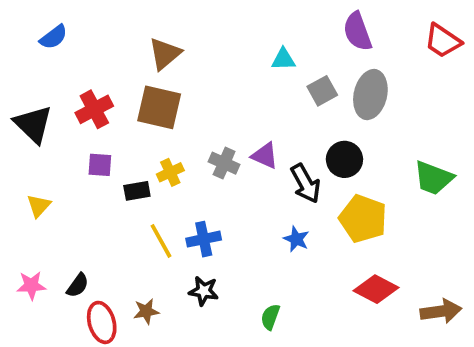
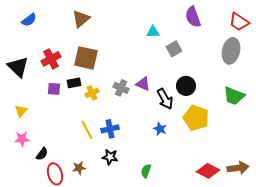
brown triangle: (165, 54) -> (81, 19), moved
gray ellipse: (370, 95) -> (231, 51), moved
black rectangle: (137, 191) -> (74, 83), moved
pink star: (31, 285) -> (22, 139), moved
red diamond: (376, 289) -> (208, 171), moved

